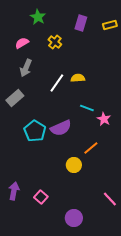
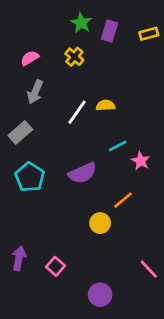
green star: (38, 17) -> (81, 23), moved
cyan line: (87, 108) -> (118, 146), turned -48
cyan pentagon: (35, 131) -> (30, 177), moved

